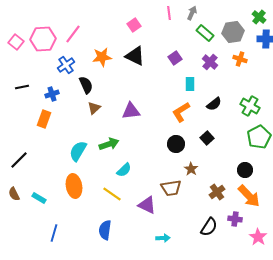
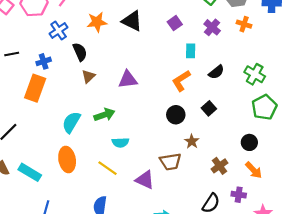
orange rectangle: (44, 119) -> (35, 88), size x1.4
cyan semicircle: (124, 170) -> (120, 142), turned 42
orange arrow: (249, 196) -> (254, 170), size x0.7
cyan rectangle: (39, 198) -> (30, 172), size x1.5

